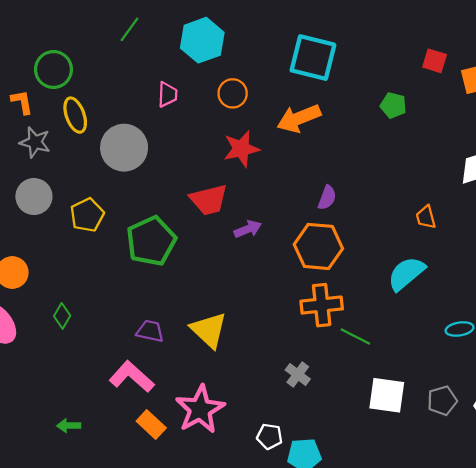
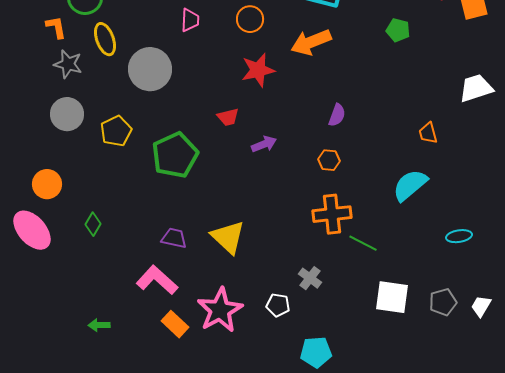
red trapezoid: (209, 200) -> (228, 117), size x0.6
orange hexagon: (318, 246) -> (329, 160), size x0.5
white pentagon: (270, 436) -> (278, 305), moved

